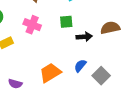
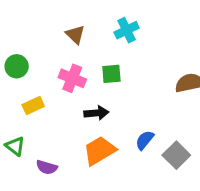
green square: (66, 22) -> (111, 74), moved
black arrow: (84, 37) -> (96, 113), moved

